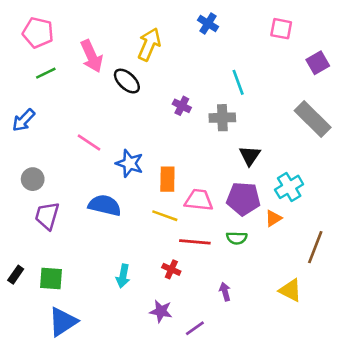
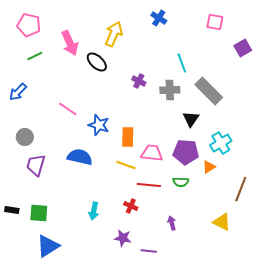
gray rectangle: (313, 119) -> (209, 91), moved
black rectangle: (16, 275) -> (12, 210), turned 64
purple line: (195, 328) -> (149, 251), turned 42

